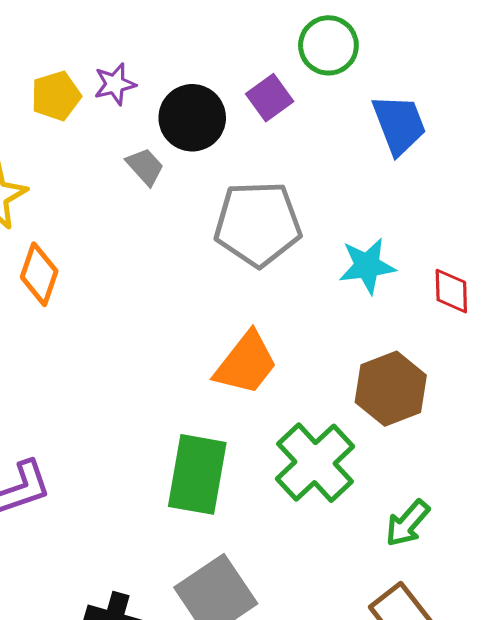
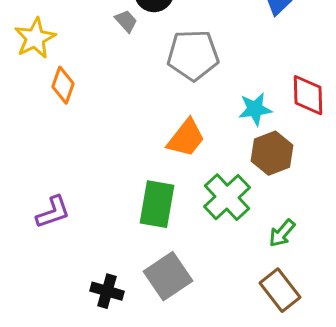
cyan star: (367, 266) -> (255, 109), moved
red diamond: (451, 291) -> (308, 95), size x1.5

